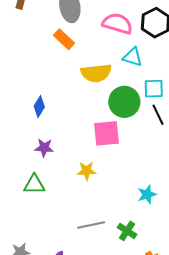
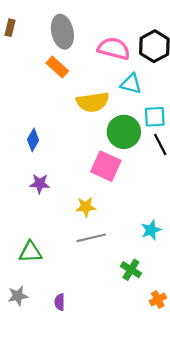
pink square: (107, 133) -> (106, 166), turned 32
green triangle: (34, 184) -> (30, 252), moved
gray line: (91, 225) -> (91, 238), moved

